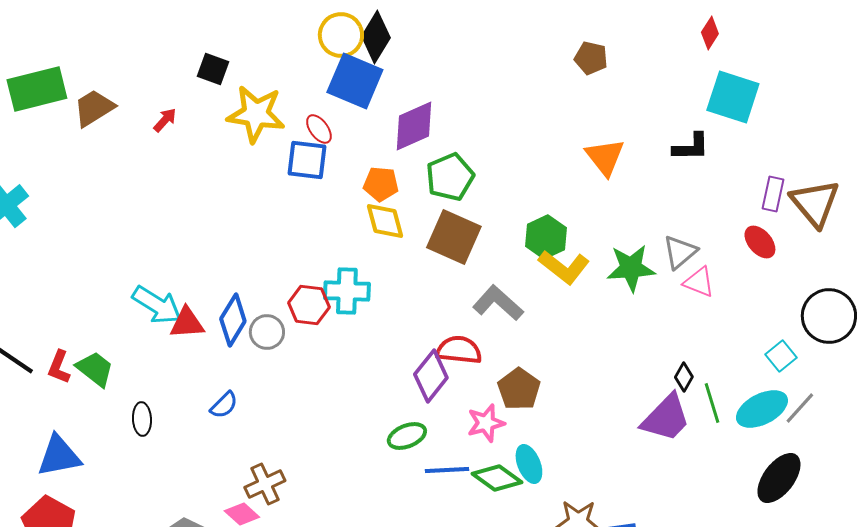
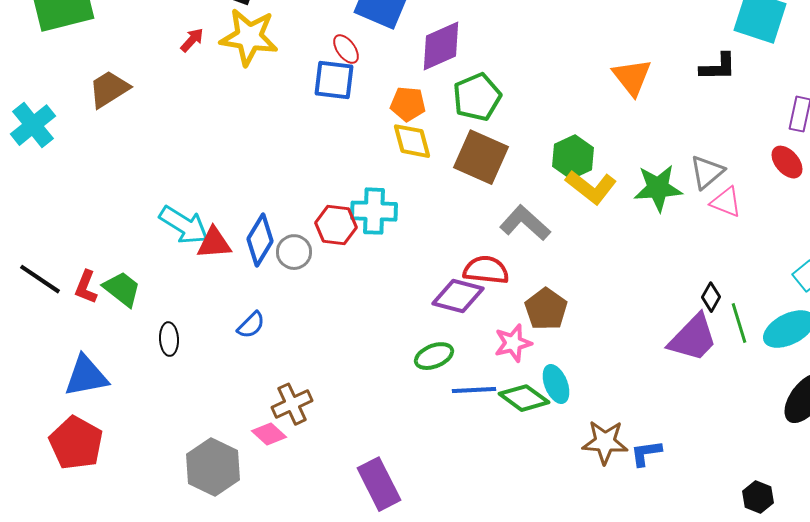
brown trapezoid: (94, 108) -> (109, 89), moved
yellow star: (256, 114) -> (249, 37), moved
purple diamond: (431, 376) -> (458, 296), turned 66

